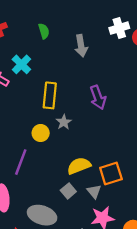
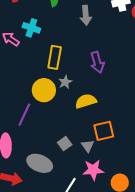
cyan cross: (21, 64) -> (31, 28), turned -30
yellow circle: (41, 133) -> (44, 90), size x1.5
yellow semicircle: (79, 166) -> (86, 101), moved

